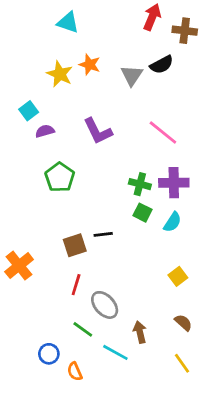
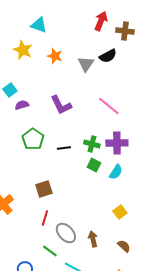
yellow star: (60, 74) -> (23, 50), moved
black line: (103, 234) -> (64, 148), moved
brown arrow: (140, 332) -> (93, 239), moved

